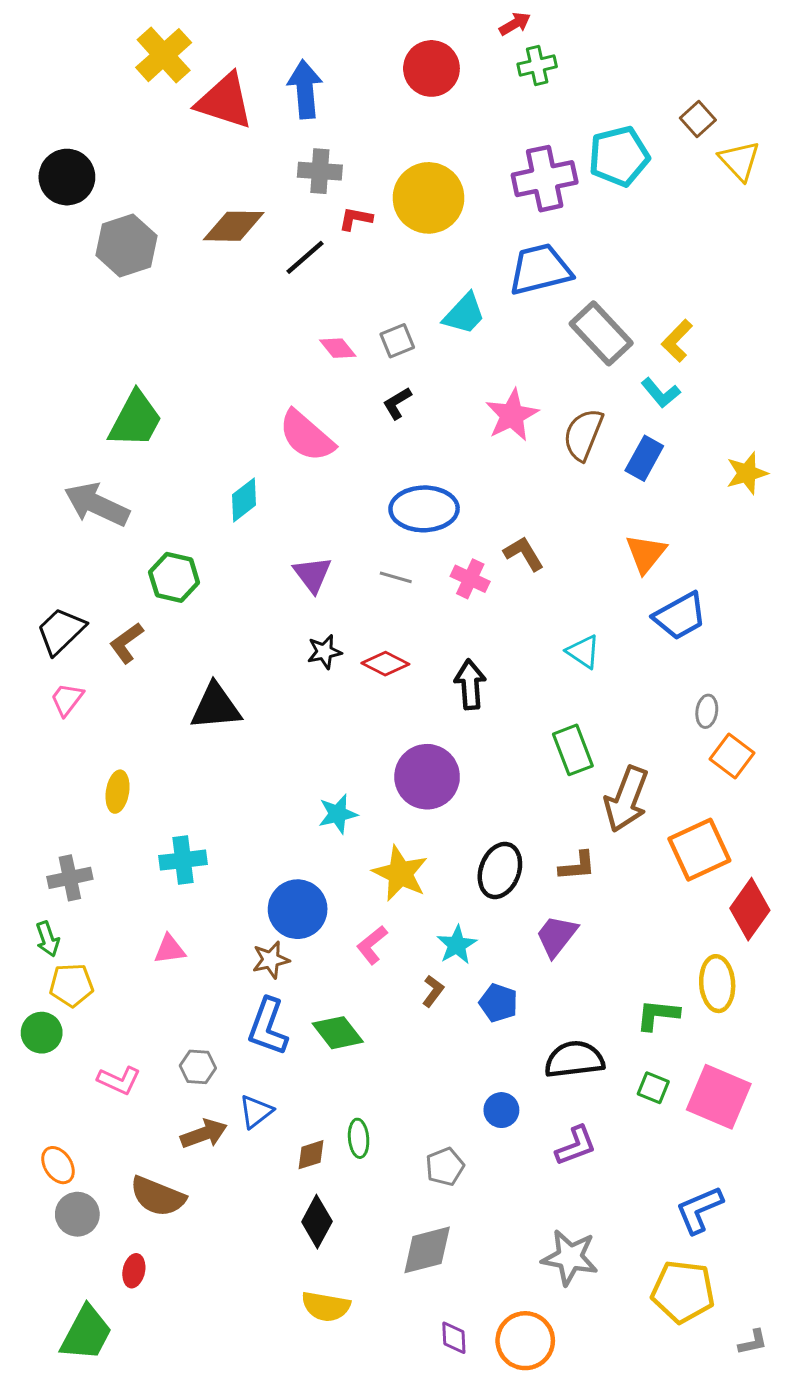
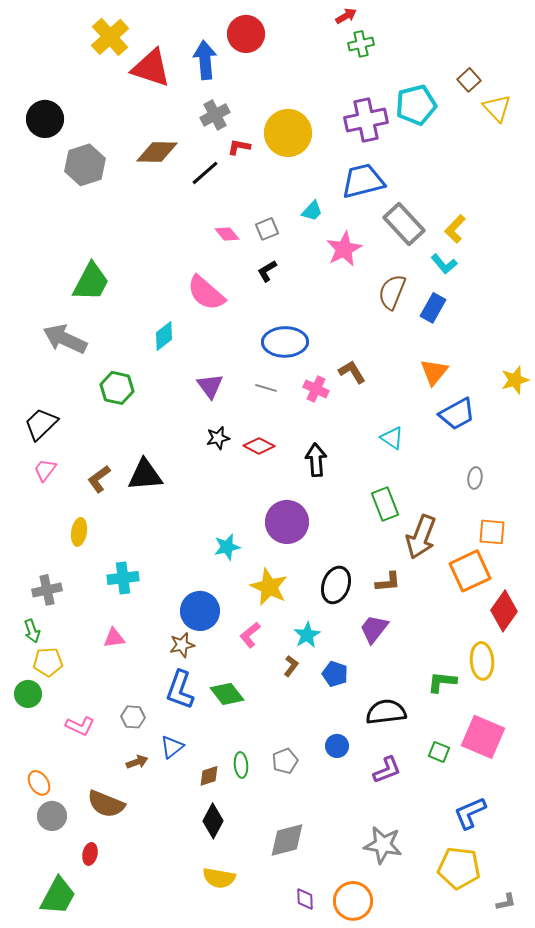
red circle: (431, 68) -> (246, 34), moved
gray cross: (320, 171) -> (215, 115), turned -32
cyan trapezoid: (464, 314) -> (312, 211), size x0.7
pink star: (512, 415) -> (344, 249), moved
yellow star: (747, 473) -> (515, 380), moved
brown L-shape: (126, 643) -> (99, 479), moved
orange square: (732, 756) -> (492, 532), moved, turned -32
green square: (653, 1088) -> (439, 752), moved
brown arrow: (204, 1134) -> (137, 762), size x0.7
gray pentagon: (445, 1167) -> (285, 761), moved

